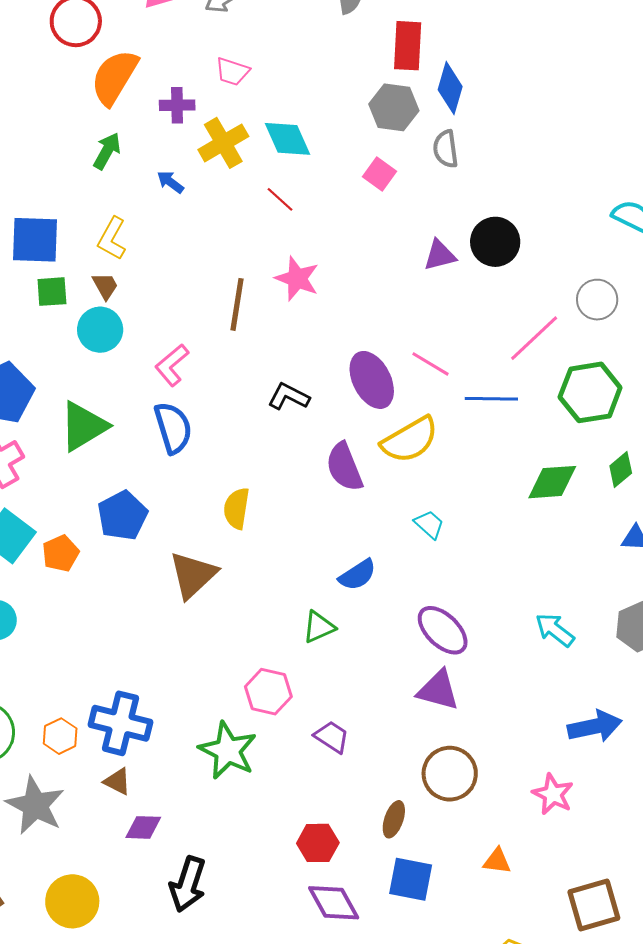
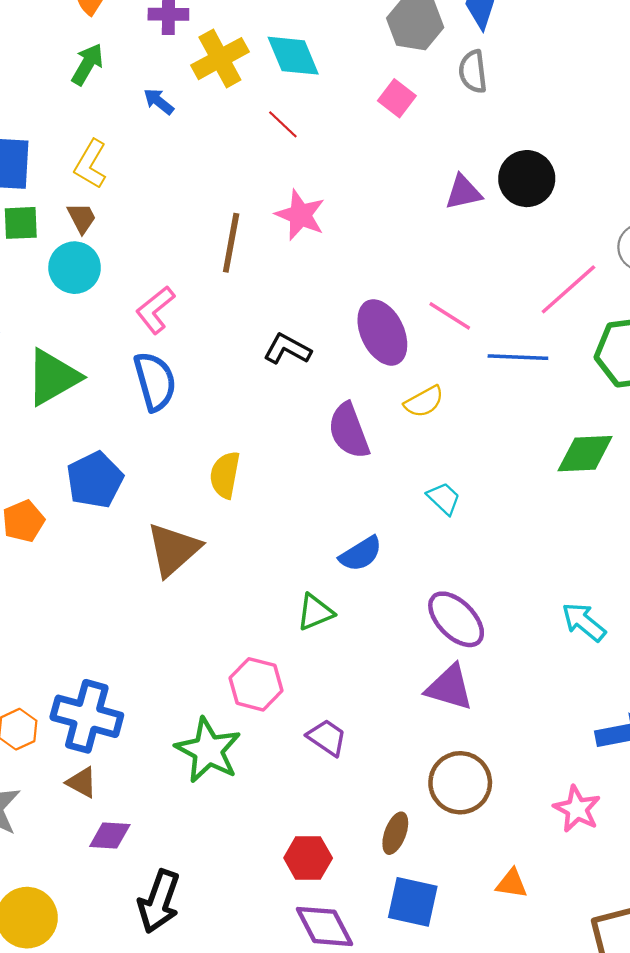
yellow semicircle: (410, 440) -> (424, 402), size x0.6

